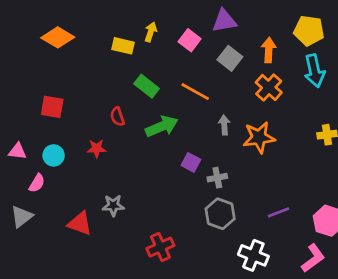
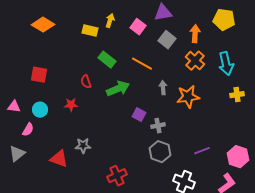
cyan arrow: (314, 71) -> (226, 64), moved

